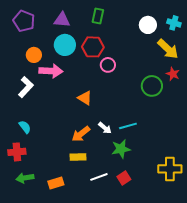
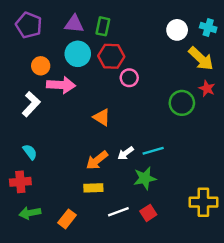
green rectangle: (98, 16) -> (103, 26), moved
white arrow: (105, 128) -> (126, 153), turned 104
orange rectangle: (56, 183) -> (67, 219), turned -35

